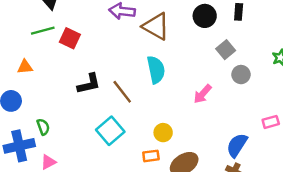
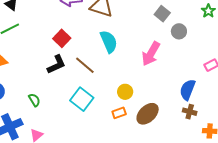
red square: (70, 38) -> (62, 38), moved, turned 30
pink arrow: (203, 94) -> (151, 54), size x1.4
green semicircle: (43, 127) -> (34, 100), moved

